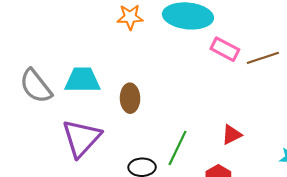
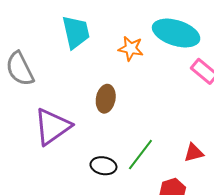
orange star: (130, 17) -> (131, 49), moved
cyan trapezoid: (82, 80) -> (76, 32), moved, turned 66

